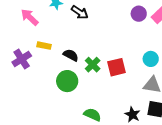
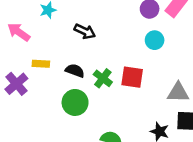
black arrow: (80, 12) -> (85, 31), moved
cyan circle: (151, 59) -> (155, 40), moved
red square: (117, 67) -> (132, 77), turned 30

